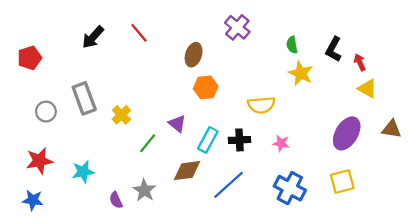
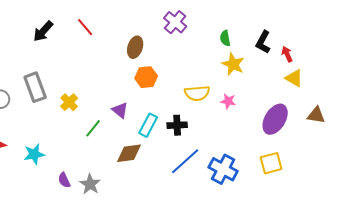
pink star: (281, 143) -> (228, 101), moved
blue line: (229, 185) -> (185, 161), moved
gray star: (144, 190) -> (90, 184), moved

